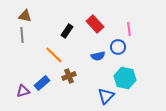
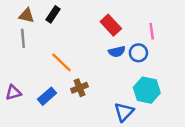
black rectangle: (67, 31) -> (53, 14), moved
blue semicircle: (98, 56) -> (117, 52), moved
purple triangle: (23, 91) -> (13, 93), moved

